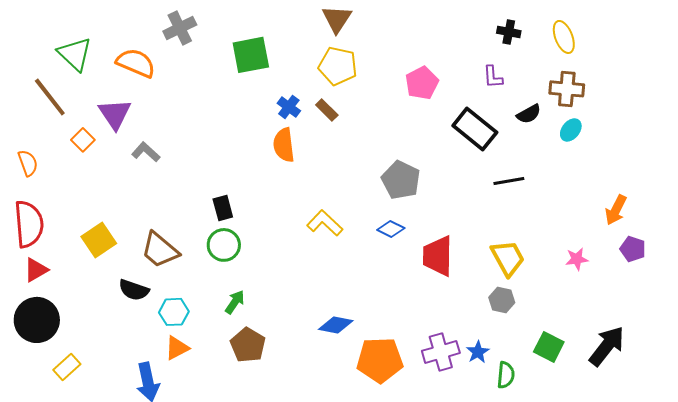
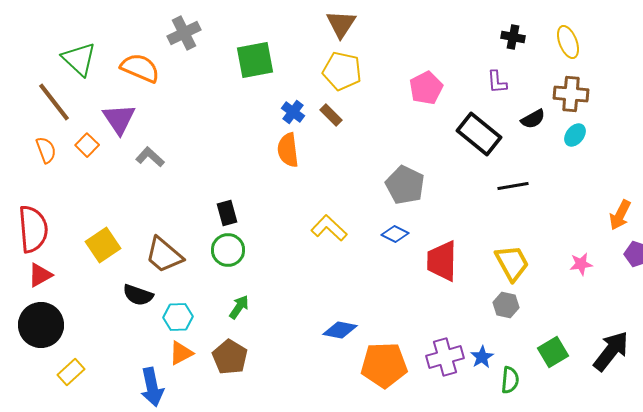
orange semicircle: (28, 163) -> (46, 150), moved
brown pentagon: (248, 345) -> (230, 357), moved
green square: (549, 347) -> (553, 352), turned 32

